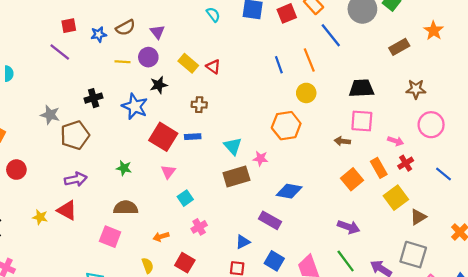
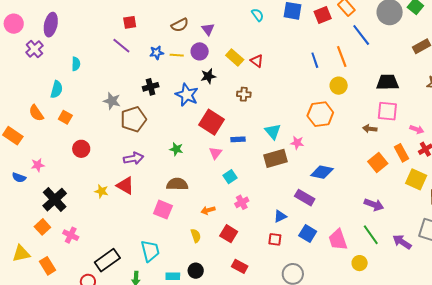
blue star: (99, 34) -> (157, 53), moved
blue rectangle: (193, 137) -> (238, 139), moved
yellow square: (396, 198) -> (416, 179), turned -30

